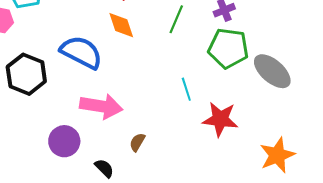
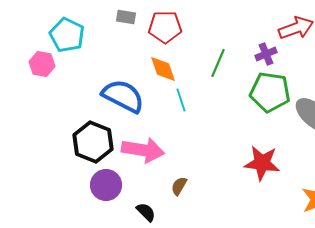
black hexagon: (26, 74) -> (93, 142), moved
cyan line: (186, 89) -> (181, 100), moved

